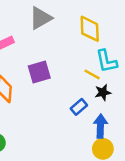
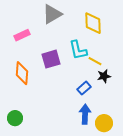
cyan L-shape: (106, 61) -> (78, 50), moved
blue arrow: (100, 126) -> (85, 114), moved

